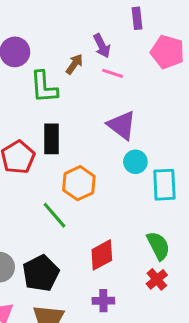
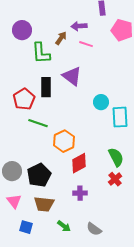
purple arrow: (102, 46) -> (79, 26), turned 112
purple triangle: (122, 125) -> (72, 76), moved
orange hexagon: (79, 183) -> (64, 141), moved
green line: (55, 215) -> (38, 123), moved, turned -30

